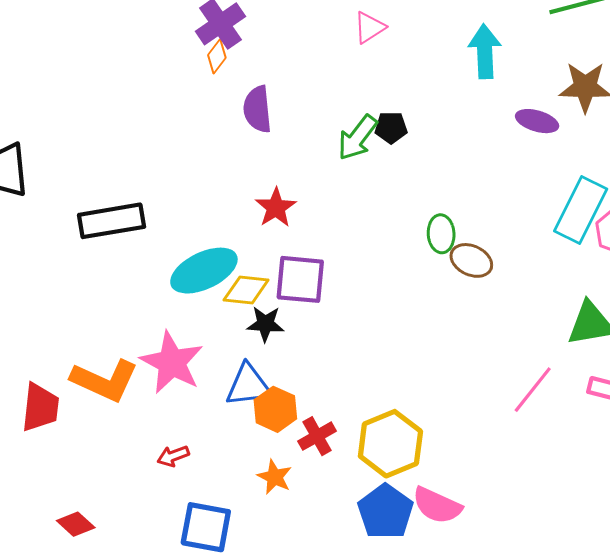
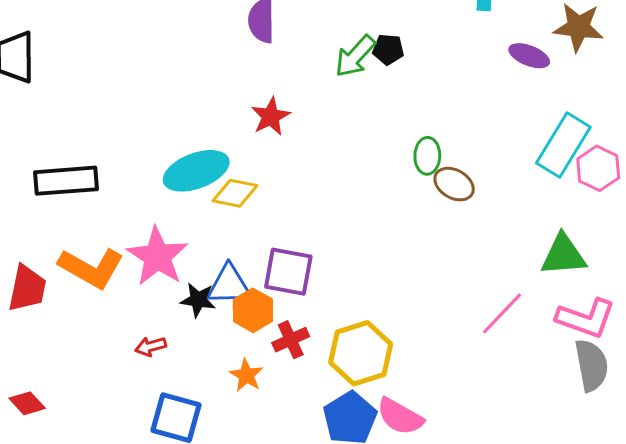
black rectangle: (112, 221) -> (66, 181), moved
purple square: (300, 279) -> (288, 272), moved
black star: (265, 324) -> (198, 300), moved
red diamond: (76, 524) -> (27, 403), moved

